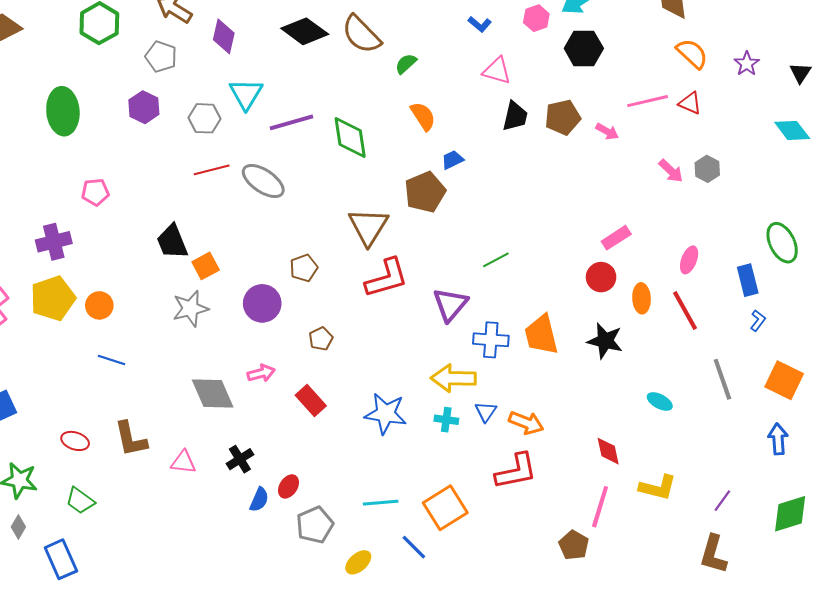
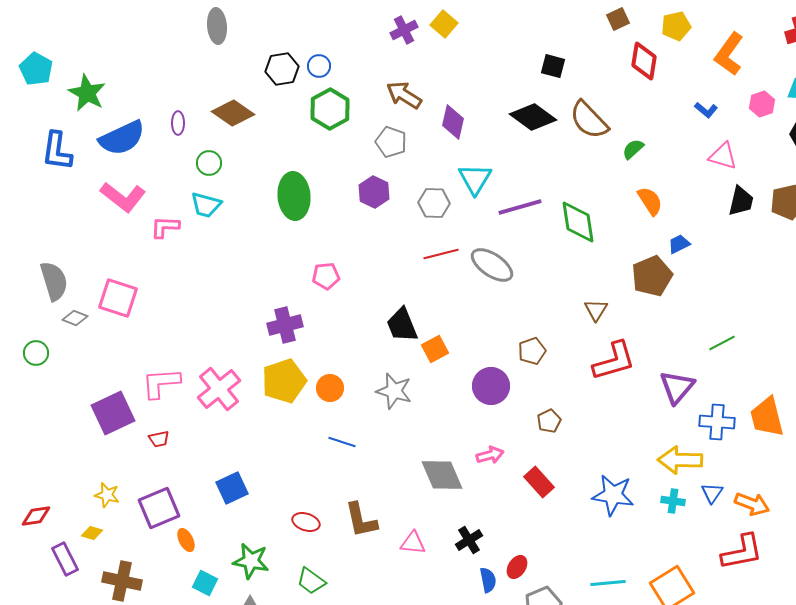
brown triangle: (368, 227) -> (596, 310), size x0.6
gray star: (190, 308) -> (394, 391), moved, turned 30
blue semicircle: (259, 500) -> (488, 580), turned -35

